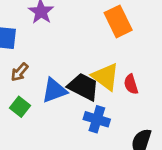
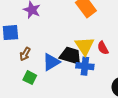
yellow triangle: (106, 77) -> (85, 46), turned 30
blue cross: (97, 119) -> (85, 66), moved

